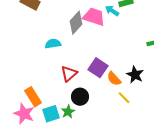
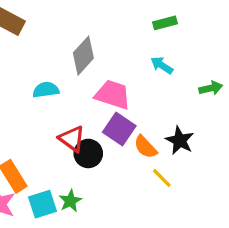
cyan arrow: (112, 11) -> (162, 65), moved
pink trapezoid: (94, 17) -> (113, 95), moved
red triangle: (69, 74) -> (72, 139), turned -42
black circle: (80, 97) -> (88, 153), moved

